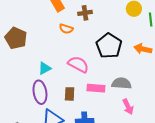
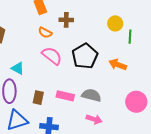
pink semicircle: (78, 64) -> (52, 56), moved
cyan triangle: (45, 68) -> (18, 68), turned 48
pink arrow: (128, 107) -> (94, 119), turned -56

